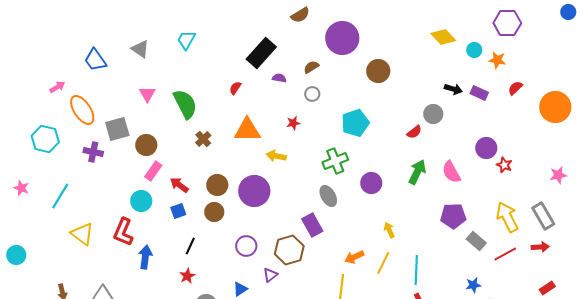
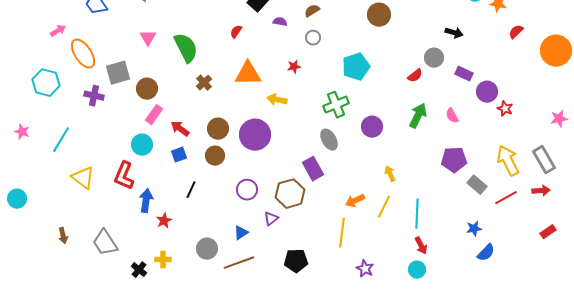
purple rectangle: (479, 93) -> (464, 74), moved
pink semicircle: (451, 172) -> (452, 116), size x0.7
red star: (187, 276) -> (164, 221), moved

